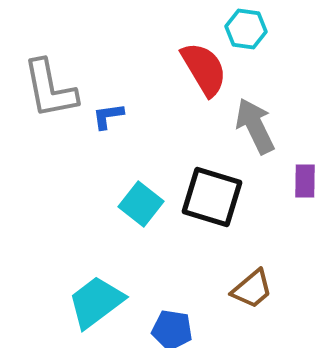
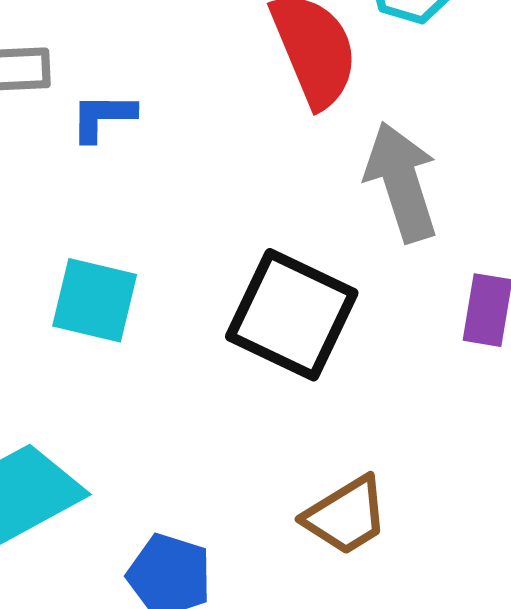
cyan square: (141, 204) -> (95, 300), moved, turned -33

